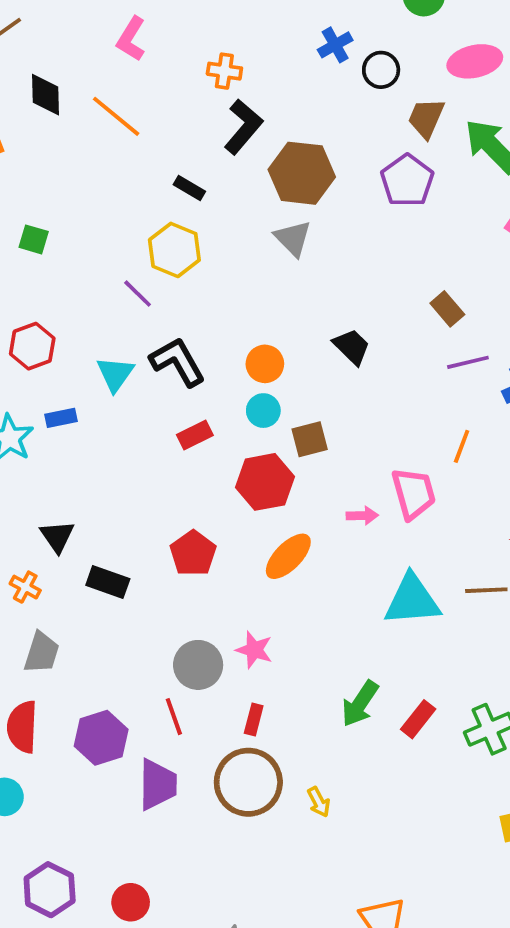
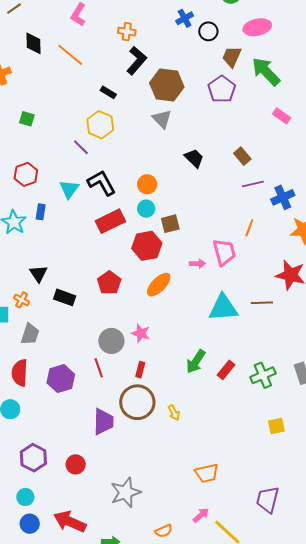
black trapezoid: (352, 347) -> (194, 158), moved
blue rectangle: (61, 418) -> (41, 212), turned -70
red rectangle: (195, 435) -> (110, 221), size x1.6
purple trapezoid: (158, 784) -> (103, 422), moved

